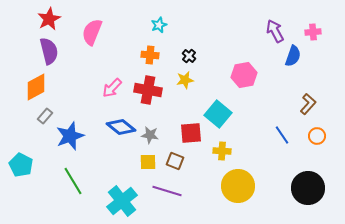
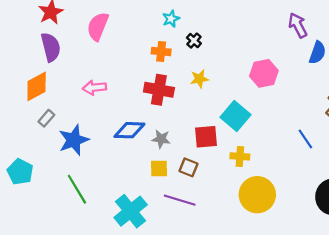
black cross: (189, 56) -> (194, 41), moved
pink arrow: (112, 88) -> (94, 88), moved, turned 40
blue diamond: (121, 127) -> (129, 130), turned -36

